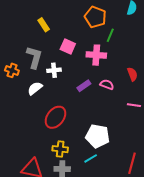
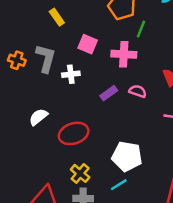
orange cross: (12, 70) -> (17, 60), moved
white semicircle: (35, 88) -> (38, 117), moved
red ellipse: (55, 117) -> (74, 133), turned 35
yellow cross: (60, 149) -> (80, 173), turned 35

